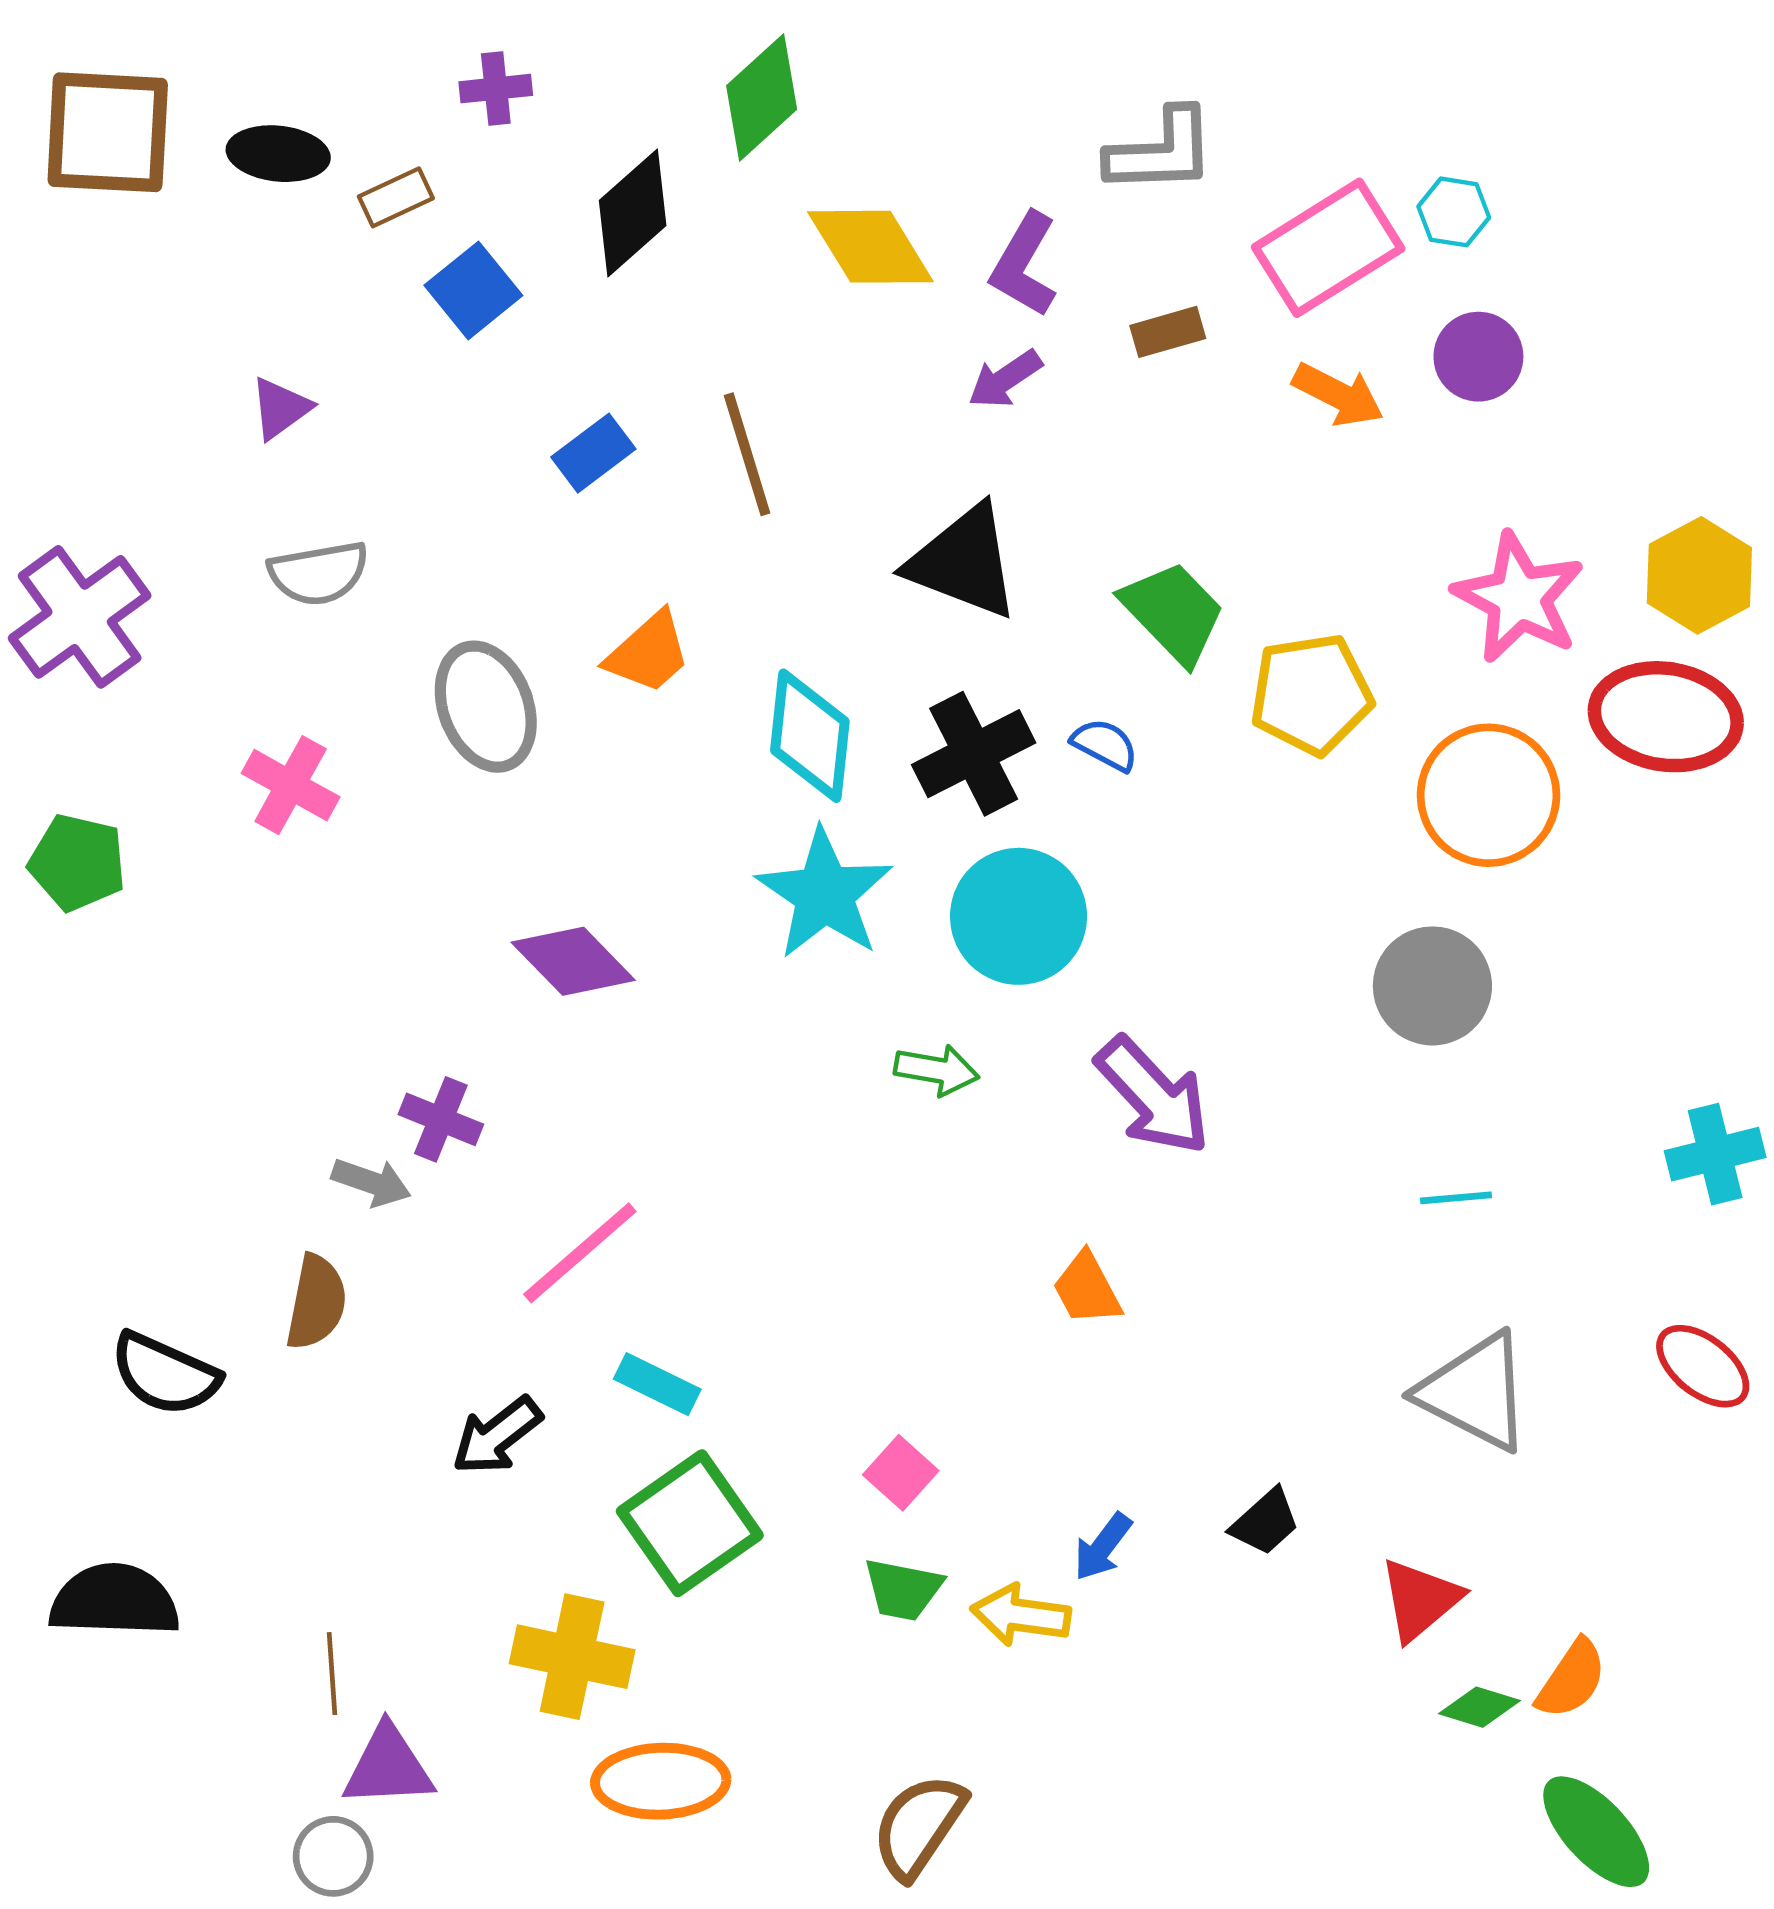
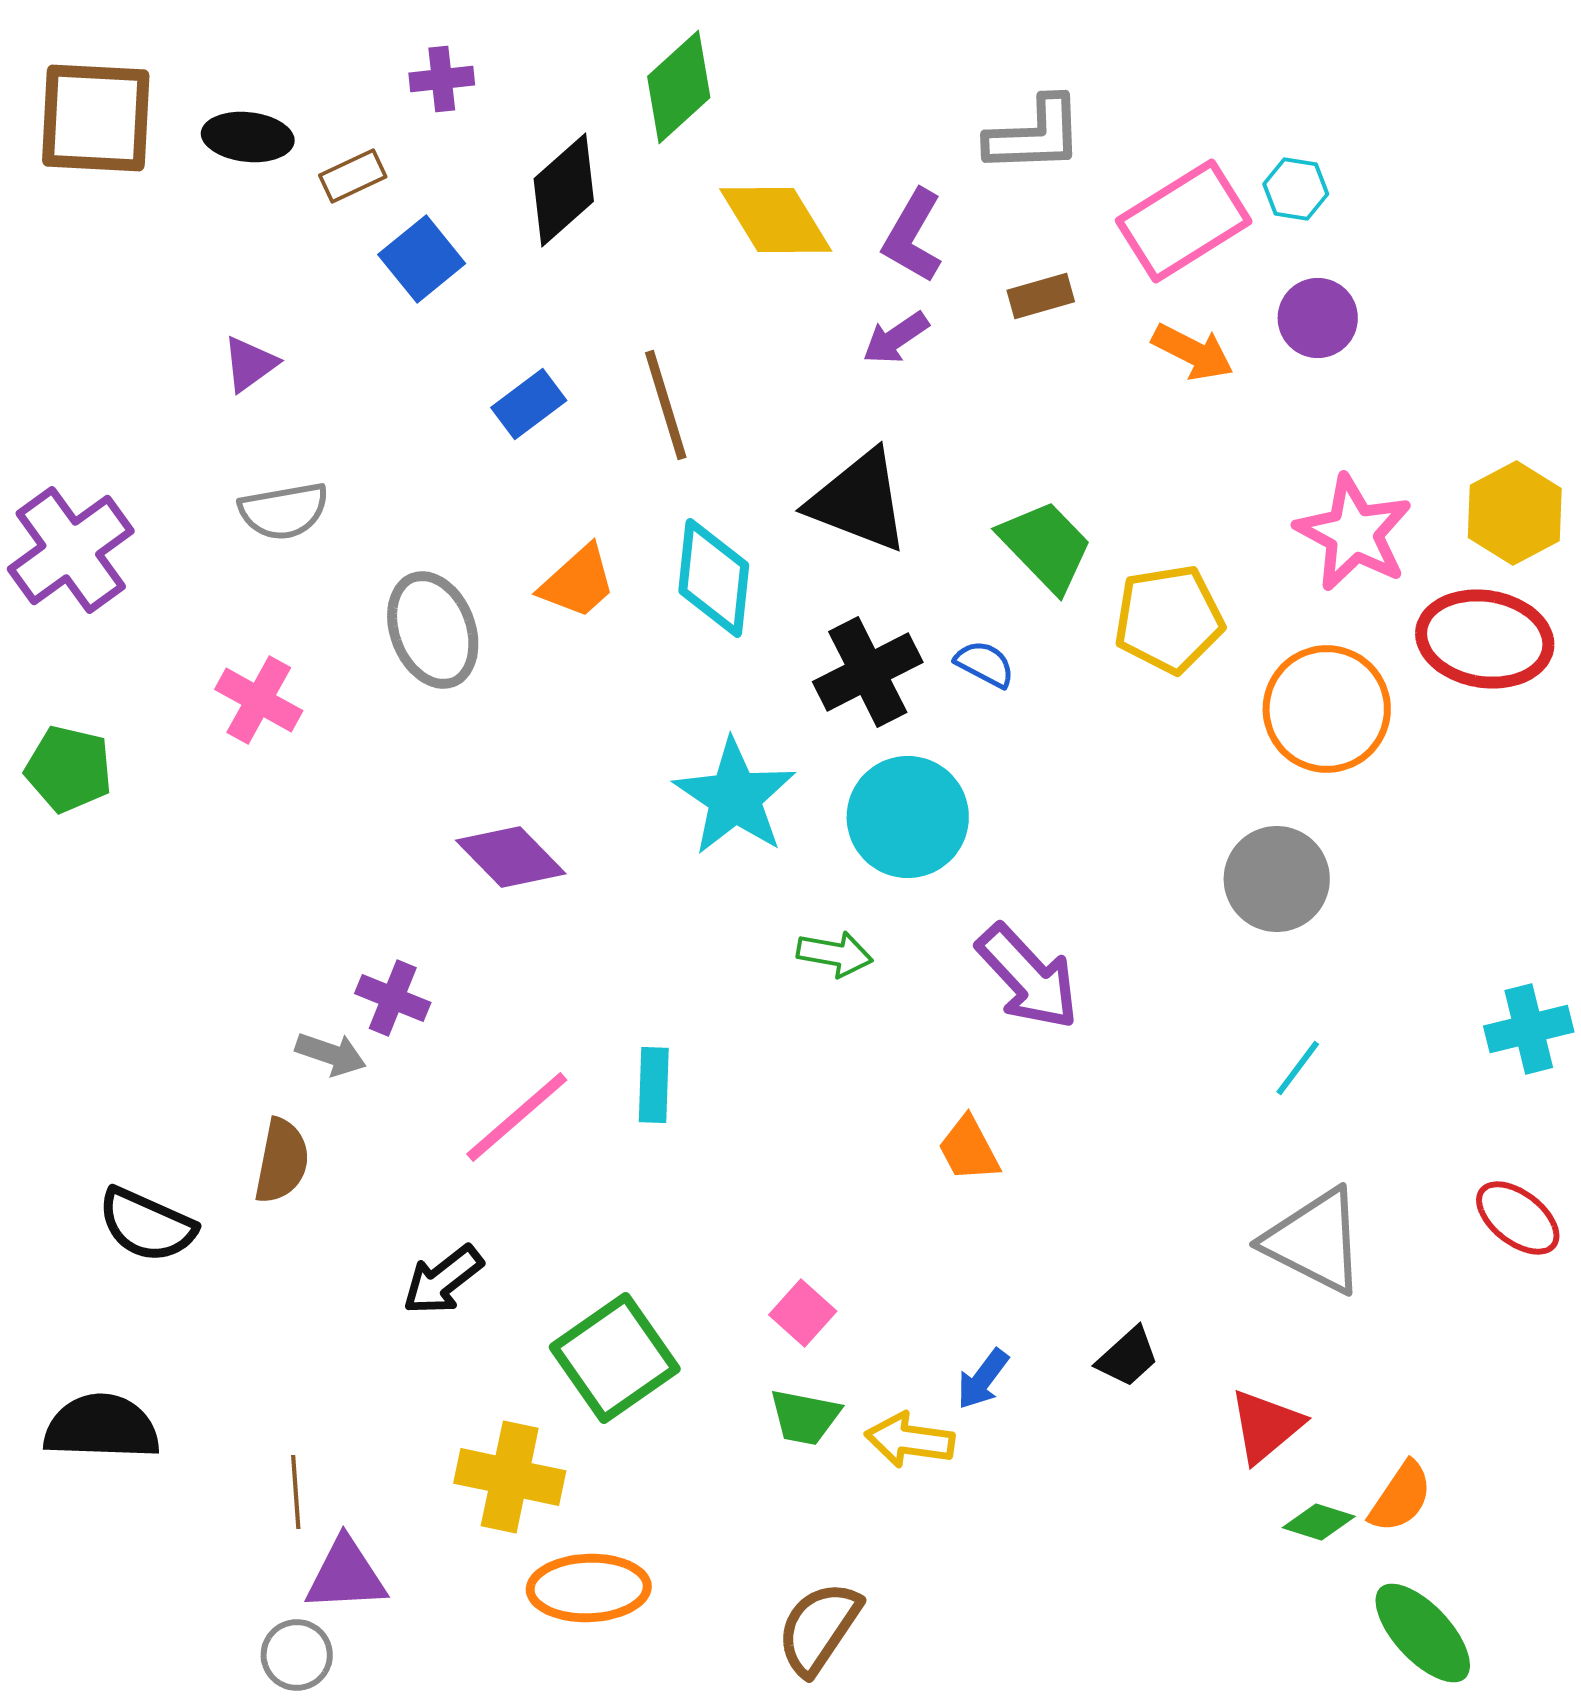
cyan diamond: (810, 736) -> (714, 578), moved
cyan line: (1456, 1198) -> (1298, 1068), turned -48
cyan rectangle: (657, 1384) -> (654, 1085), moved, turned 66

